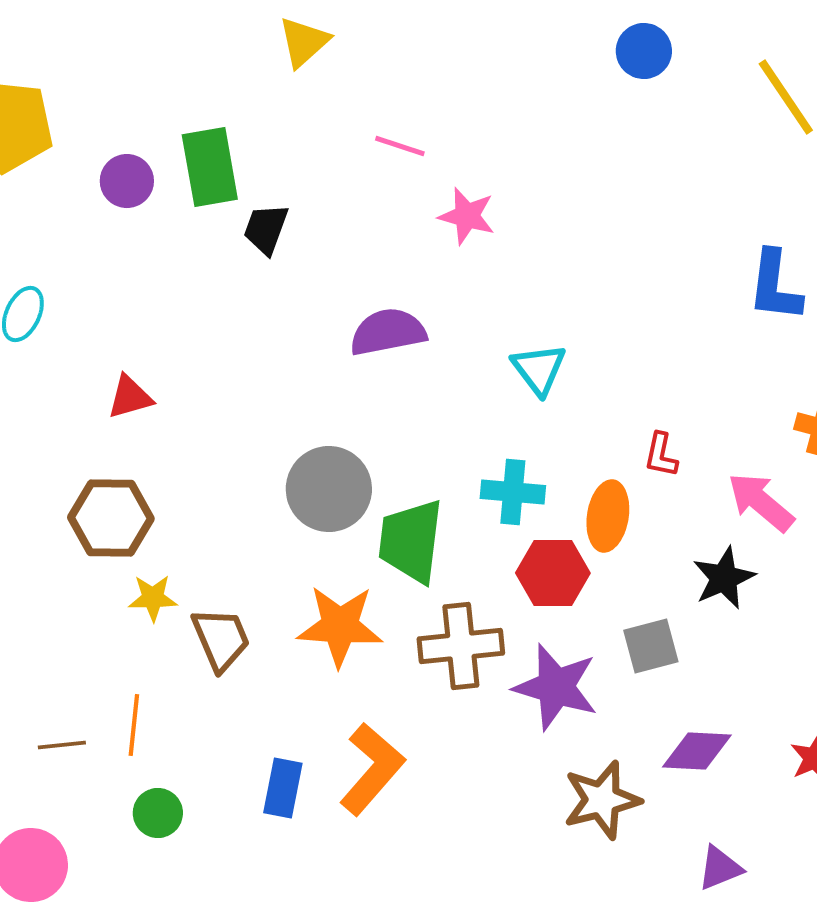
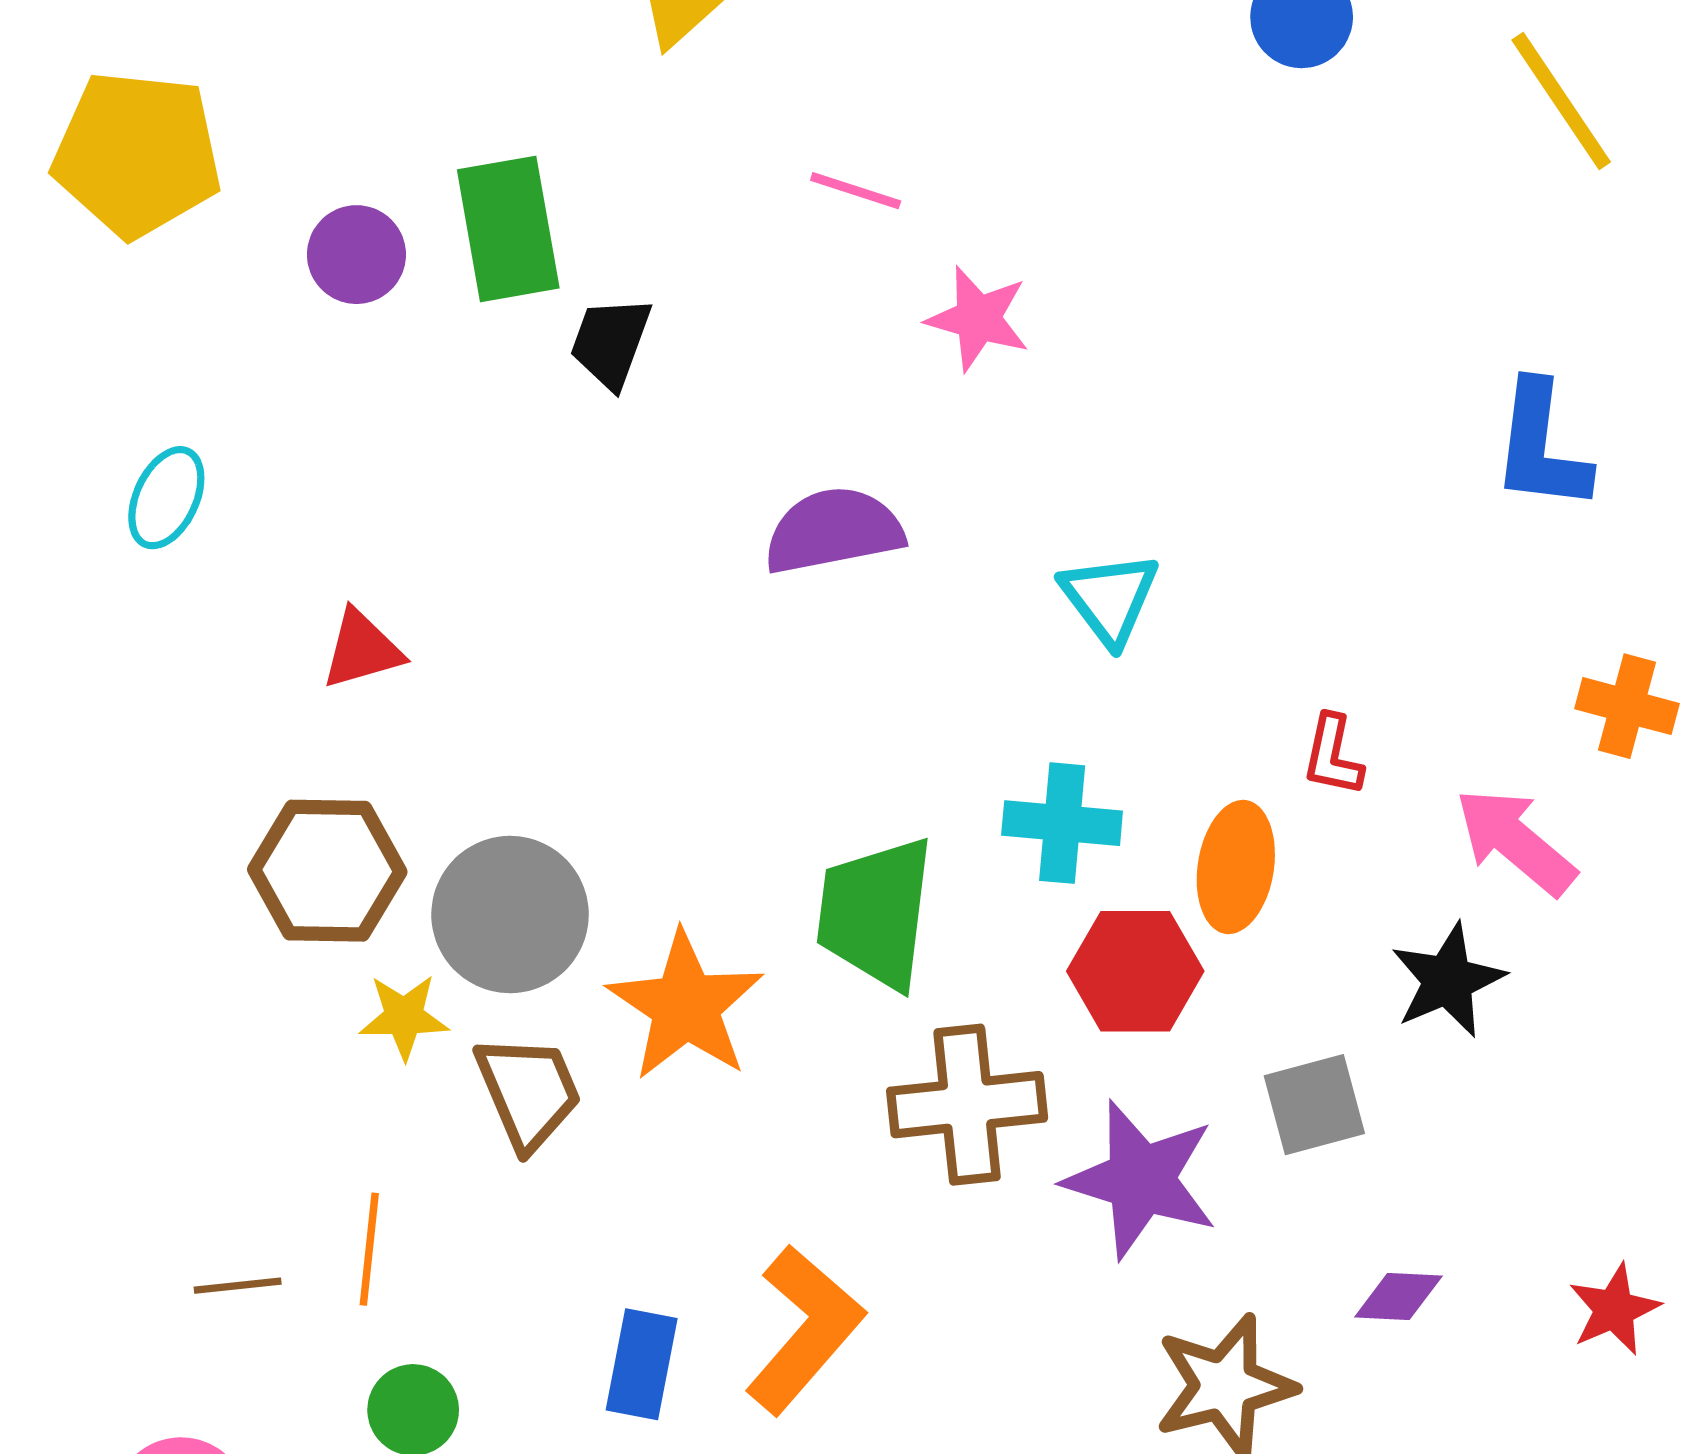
gray circle: (329, 489) -> (510, 915), moved
orange star: (340, 626) -> (686, 1006), moved, turned 30
purple diamond: (697, 751) -> (1398, 1297), size x0.7

